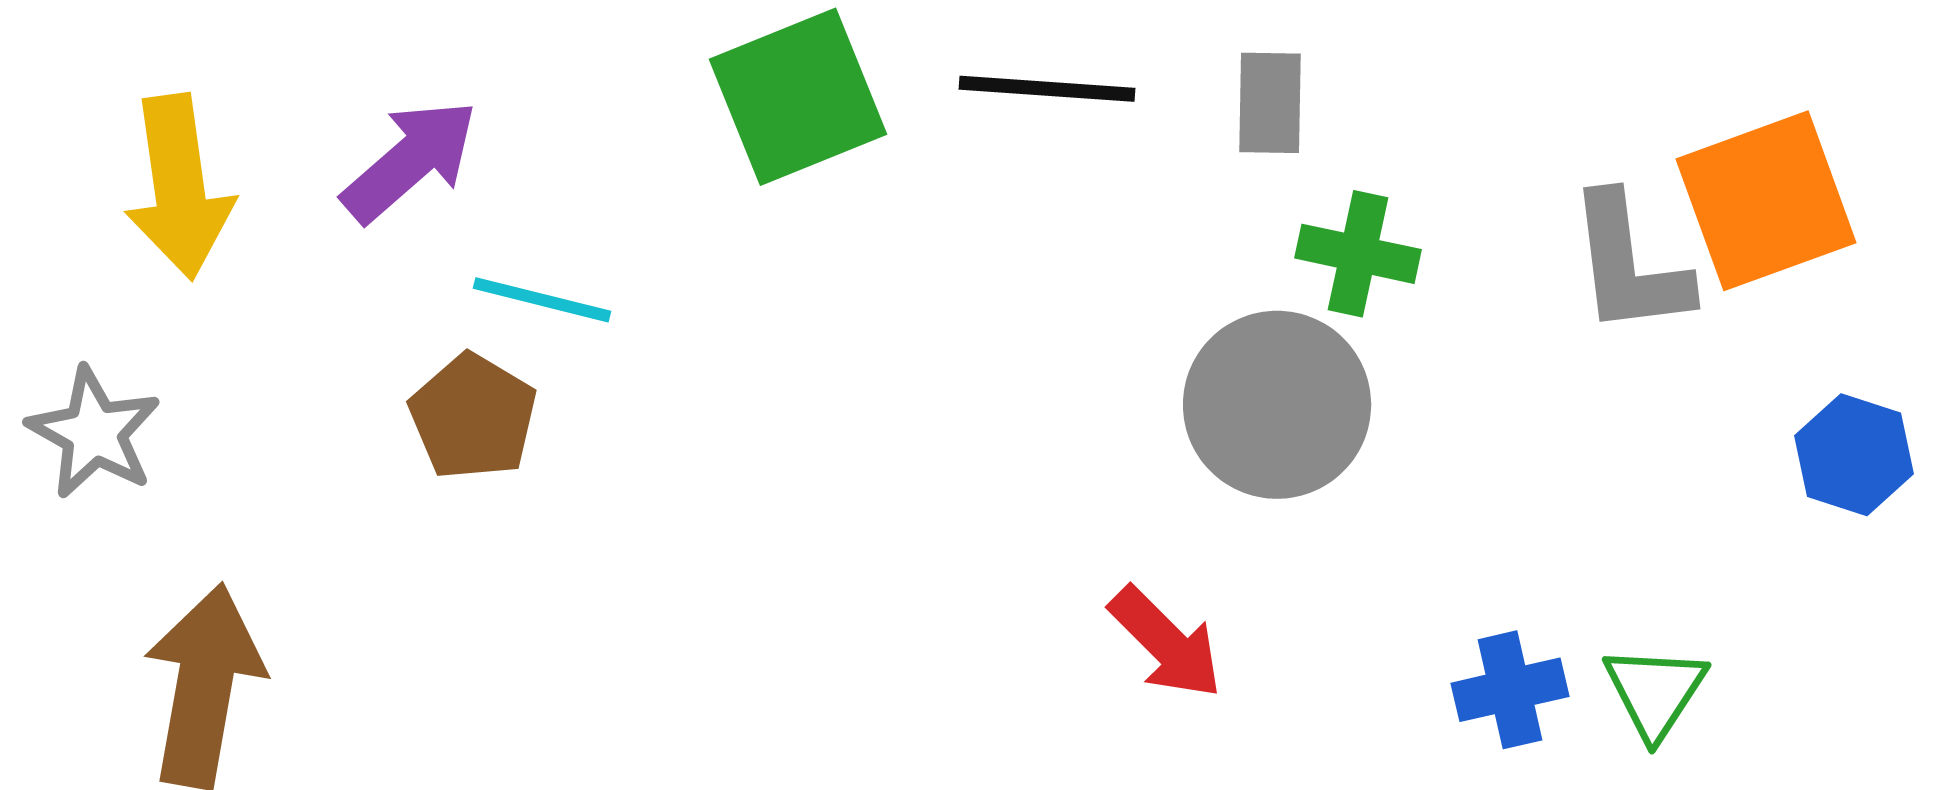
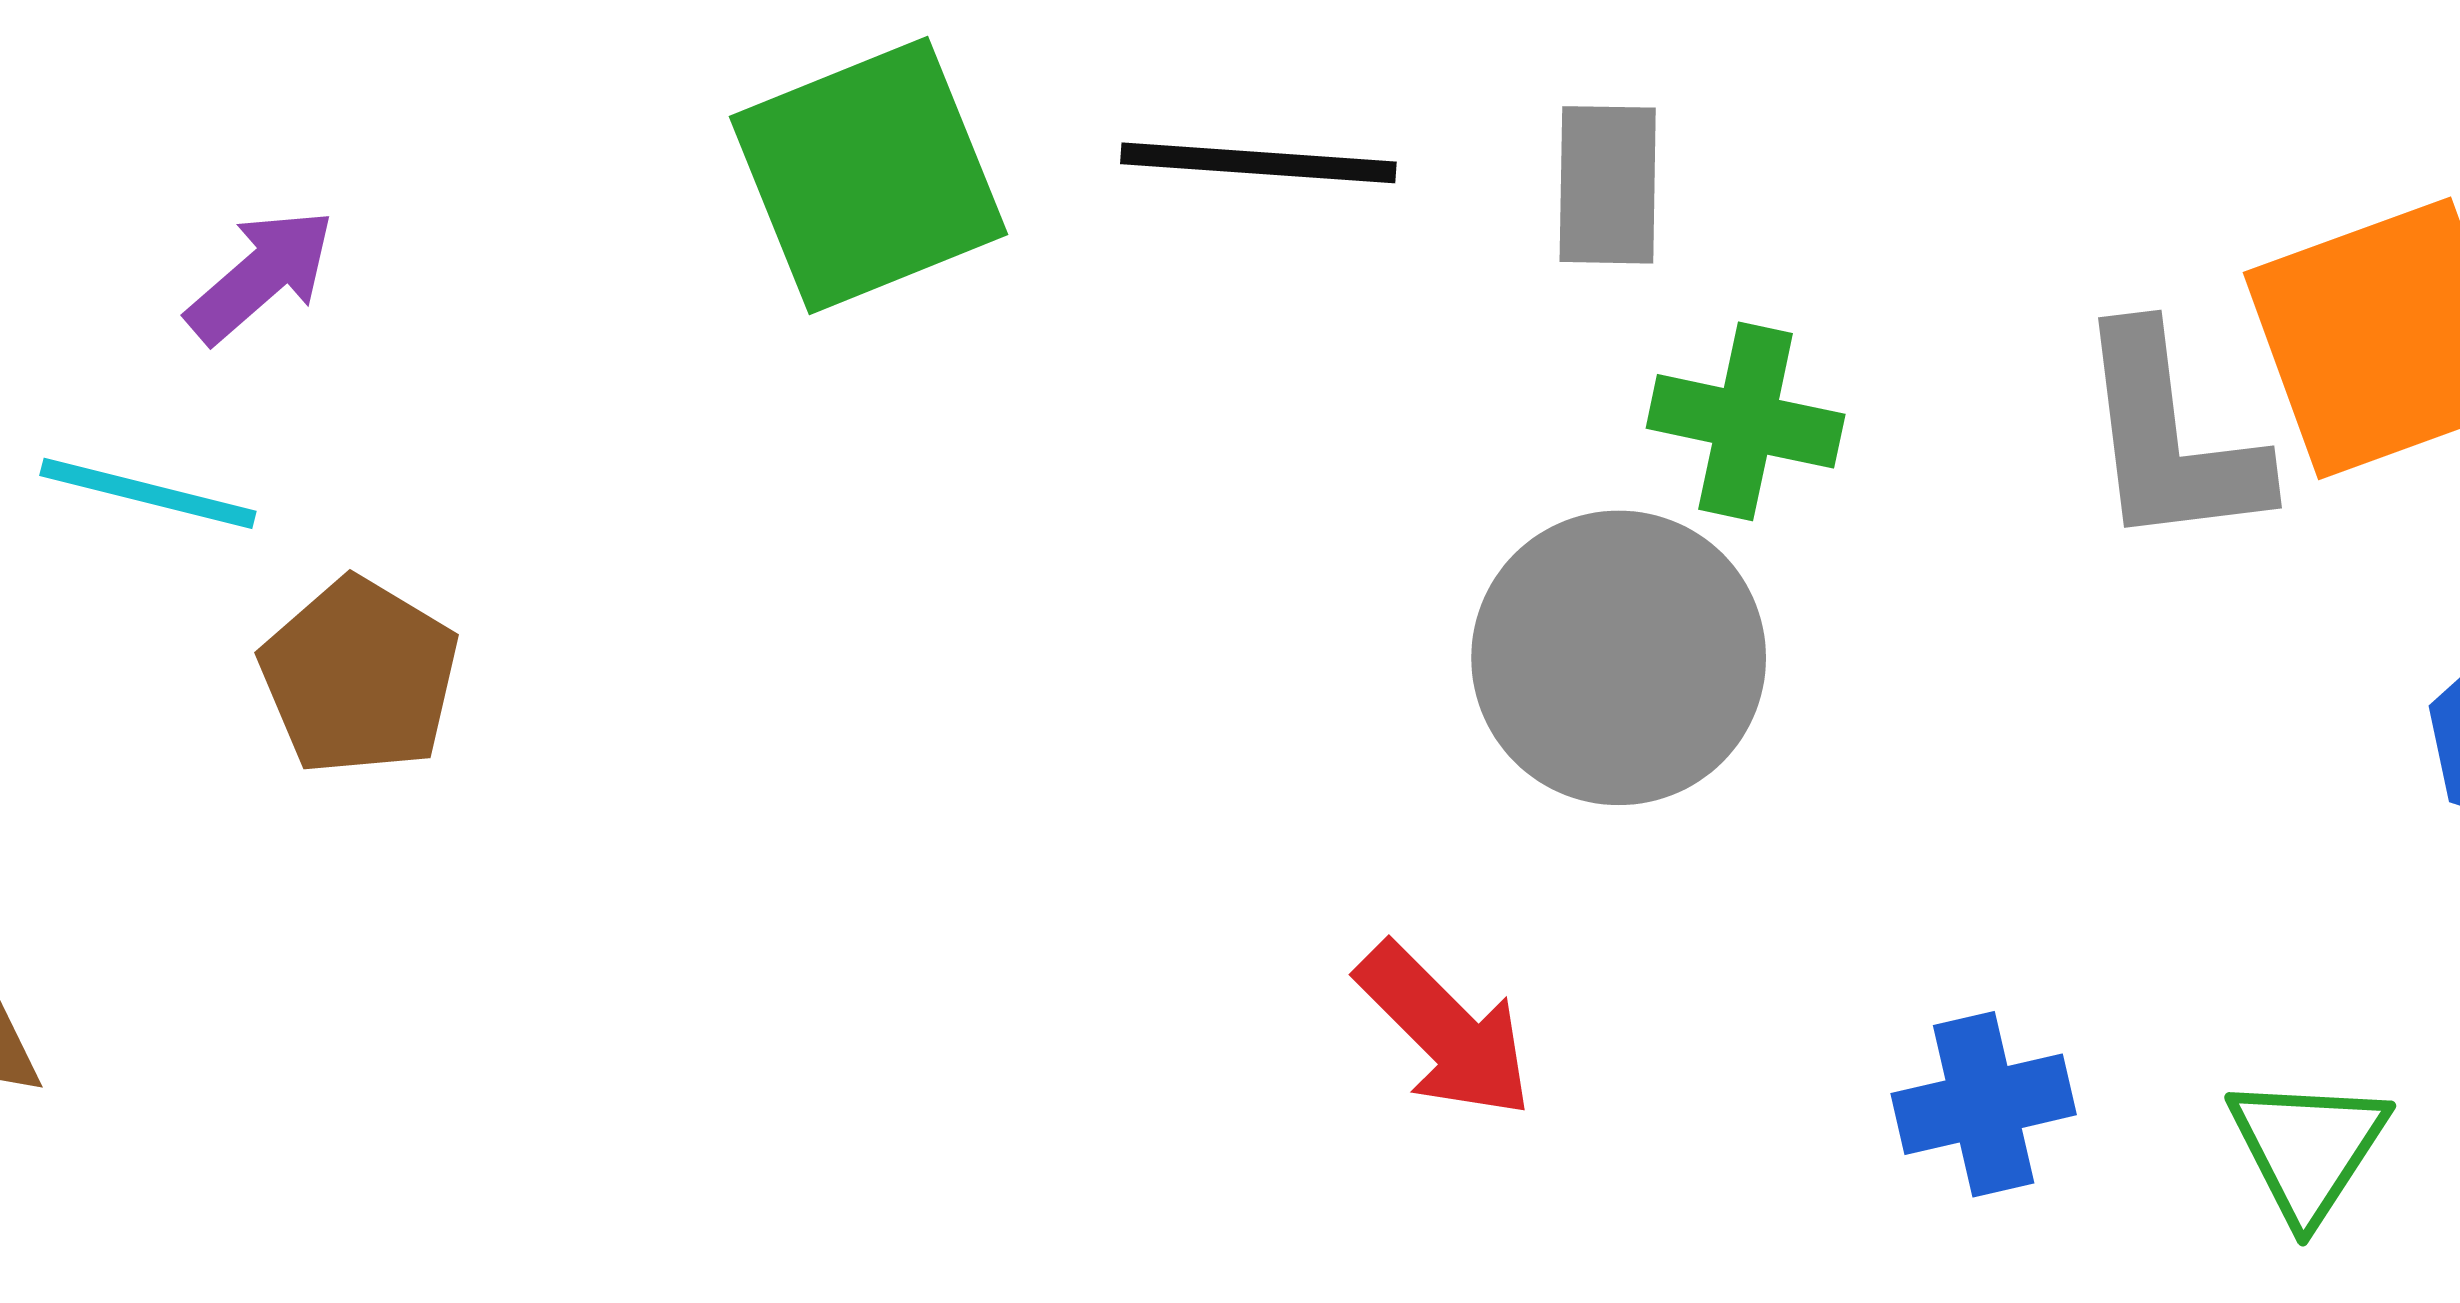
purple arrow: (410, 161) -> (261, 276), size x0.7
cyan line: (542, 300) -> (148, 493), moved
green triangle: (1655, 692) -> (2308, 1148), moved

